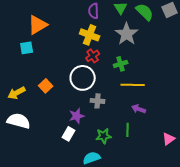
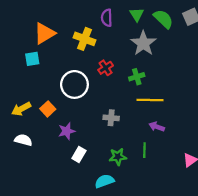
yellow cross: (90, 35) -> (84, 39), moved
white circle: (83, 78) -> (74, 84), moved
orange square: (46, 86) -> (48, 109), moved
purple star: (77, 116) -> (67, 131), moved
white semicircle: (19, 121) -> (23, 140), size x0.7

